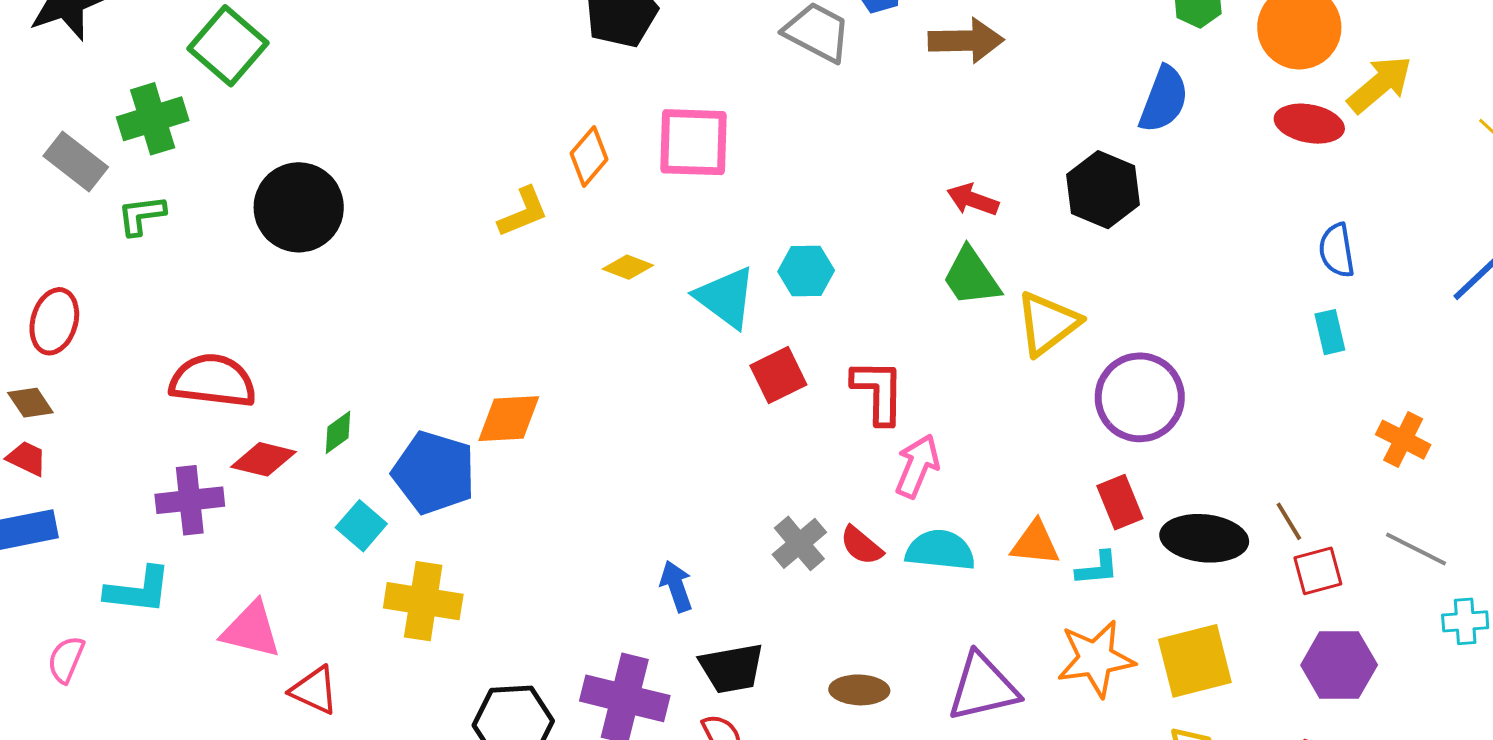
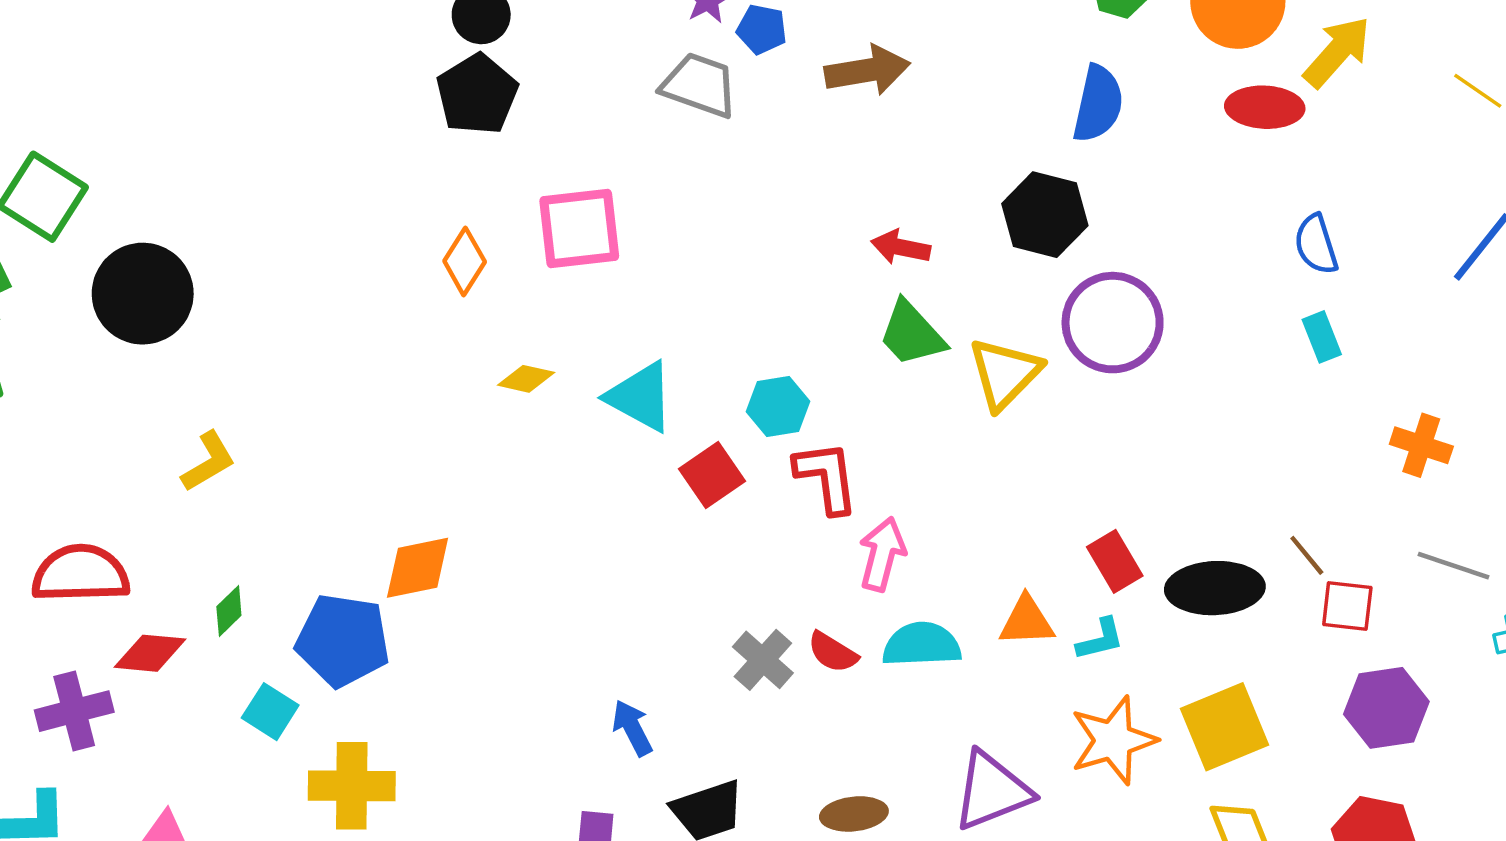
black circle: (299, 207) -> (143, 294), moved
yellow L-shape: (523, 212) -> (208, 462), moved
cyan hexagon: (806, 271) -> (778, 406), moved
purple circle: (1140, 397) -> (1113, 323), moved
red square: (1318, 571) -> (1347, 606), turned 30

